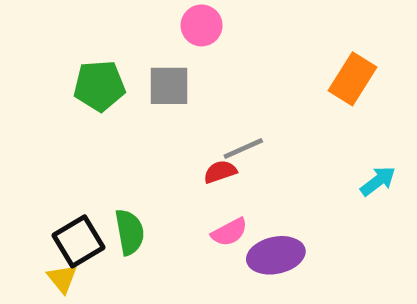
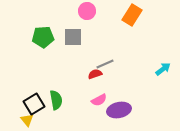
orange rectangle: (352, 79) -> (132, 15), moved
cyan arrow: (378, 181) -> (163, 69), moved

